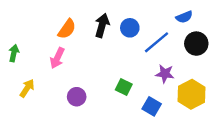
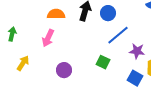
orange semicircle: (67, 29) -> (56, 14), turned -126
blue line: (156, 42) -> (118, 35), moved
blue square: (152, 106) -> (135, 78), moved

